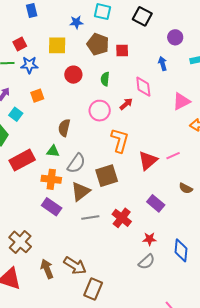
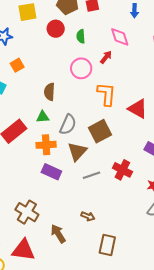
blue arrow: (163, 64) -> (134, 11), turned -152
red circle: (73, 75) -> (56, 29), moved
red triangle: (148, 160) -> (138, 109), turned -40
brown arrow: (75, 266) -> (88, 216), moved, size x0.6

